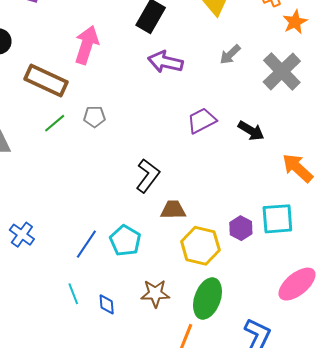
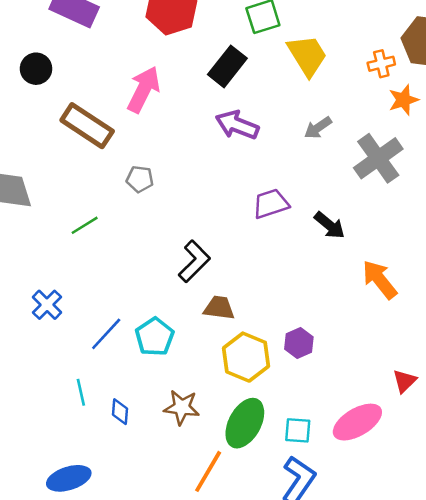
green line: (55, 123) -> (85, 225), moved
cyan square: (277, 219) -> (298, 430), moved, size x0.7
blue cross: (22, 235) -> (47, 305), moved

